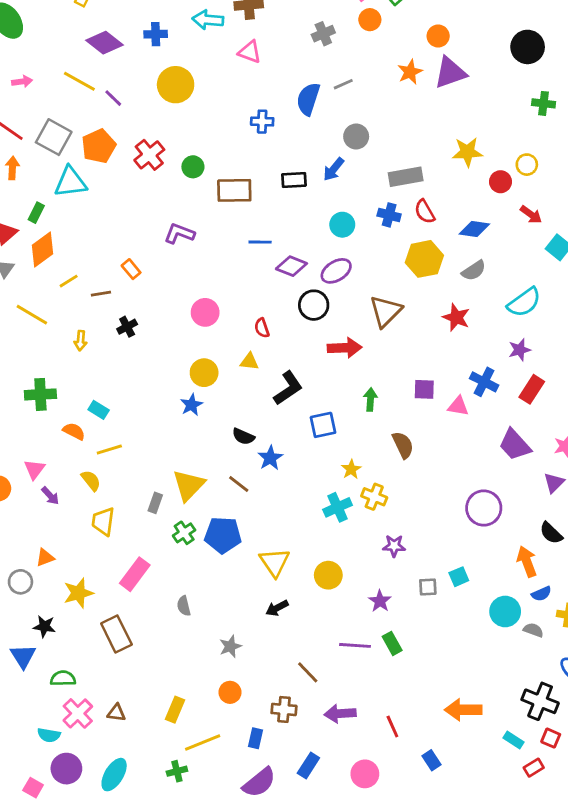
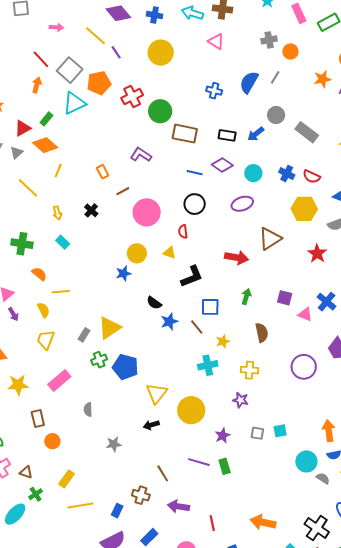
orange circle: (370, 20) -> (290, 52), moved
gray line: (343, 84) -> (275, 77), turned -48
green circle: (193, 167) -> (160, 111), size x1.5
gray rectangle: (406, 177) -> (307, 132), moved, turned 35
cyan triangle: (70, 182) -> (74, 103), turned -30
red semicircle: (425, 212) -> (312, 177), turned -48
orange diamond: (43, 250) -> (45, 145), turned 65
purple diamond: (291, 266) -> (222, 165), moved
yellow line: (69, 281) -> (58, 171), turned -48
brown line: (101, 294) -> (123, 191), moved, turned -32
black circle: (314, 305) -> (195, 204), moved
pink circle: (205, 312) -> (147, 212), size x1.4
black cross: (127, 327) -> (91, 210), turned -32
yellow arrow: (81, 341) -> (57, 213), turned -32
cyan rectangle: (99, 410) -> (63, 242), moved
brown line: (239, 484) -> (197, 327), moved
yellow cross: (374, 497) -> (249, 370), moved, turned -30
purple circle: (484, 508) -> (304, 367), moved
yellow circle: (328, 575) -> (191, 410), size x1.4
brown rectangle: (116, 634) -> (38, 419), size x0.7
orange circle: (230, 692) -> (52, 441), moved
green cross: (177, 771) -> (36, 494), moved, turned -32

